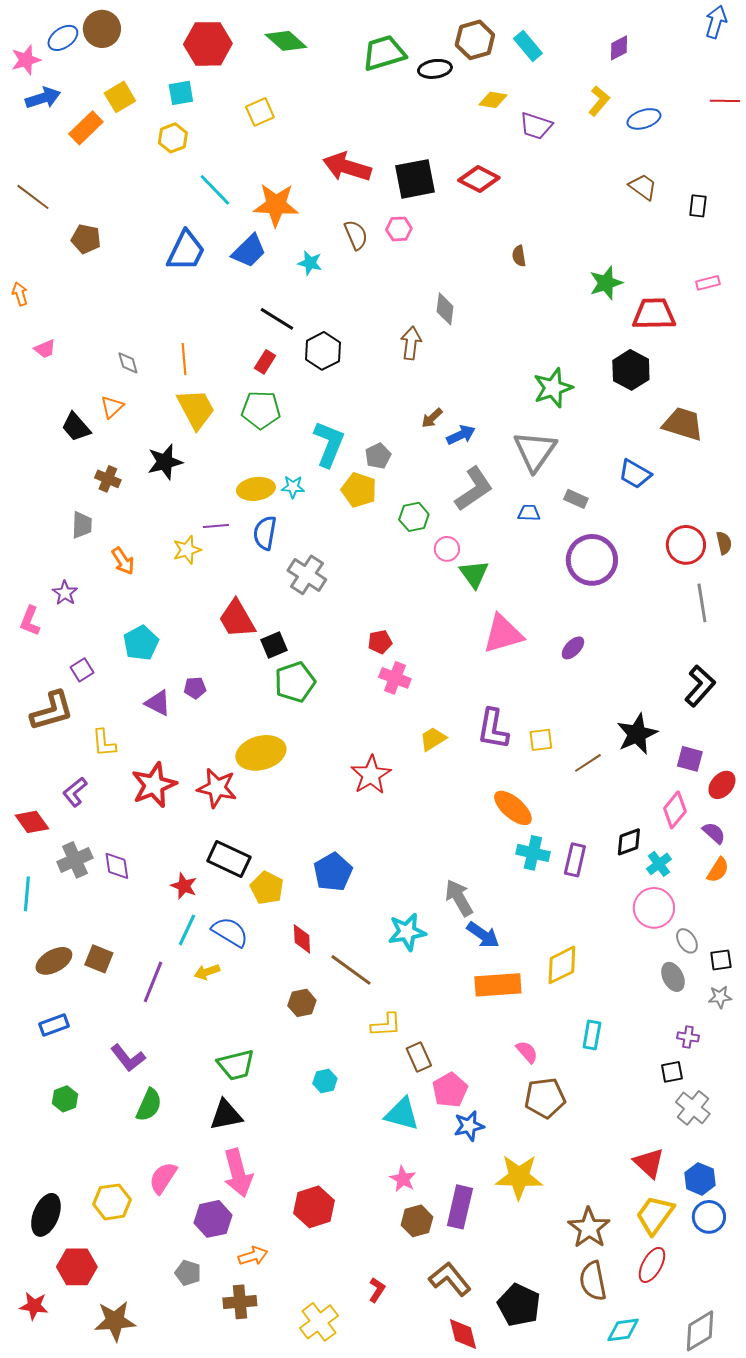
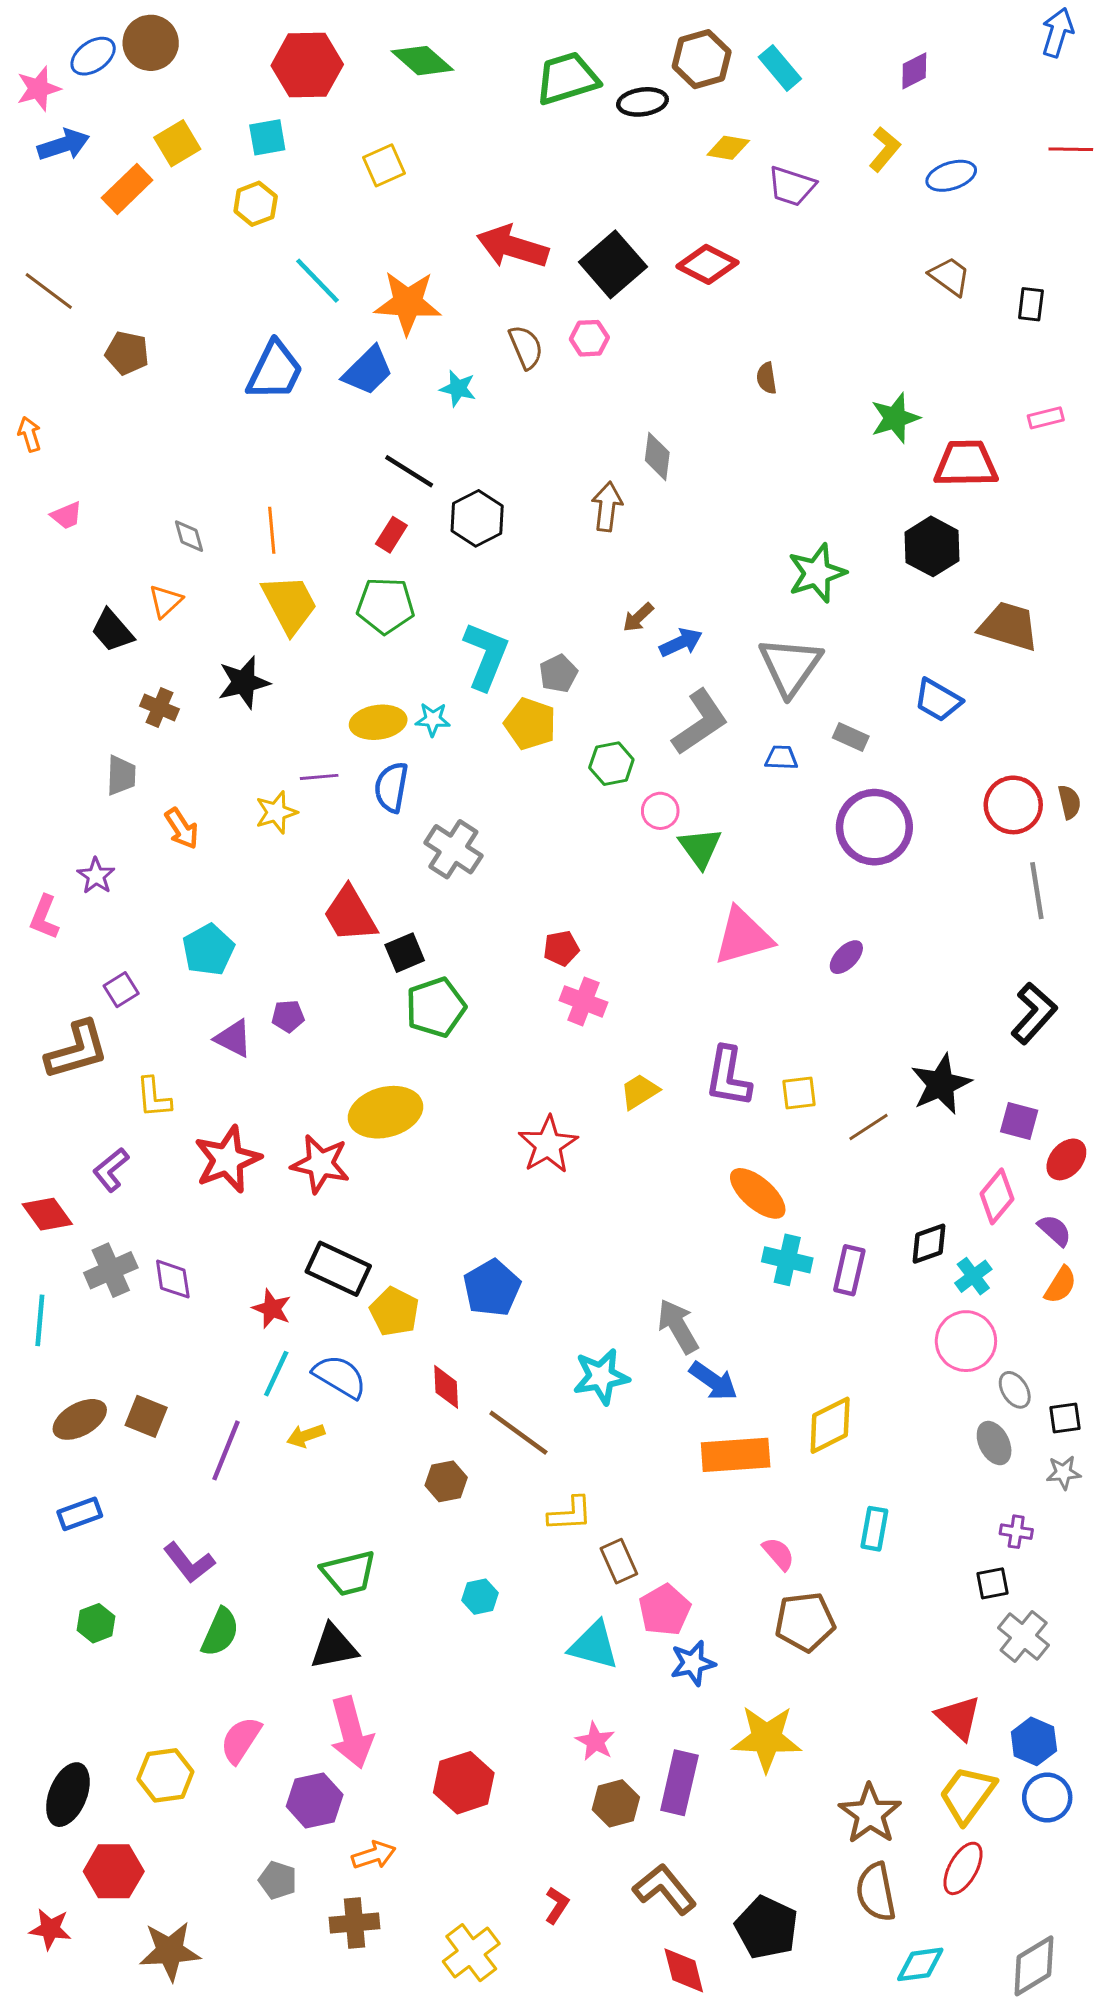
black square: (415, 179) -> (613, 264), turned -30

